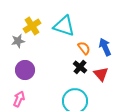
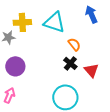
yellow cross: (32, 26) -> (22, 22), turned 30
blue arrow: (105, 47) -> (91, 14), moved

